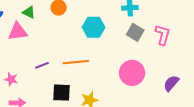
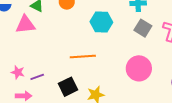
purple line: (42, 65) -> (37, 77), moved
black square: (62, 93) -> (68, 87), turned -30

